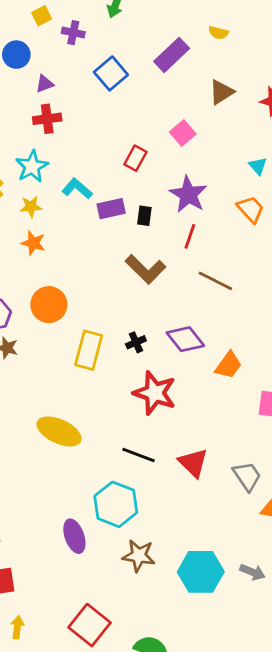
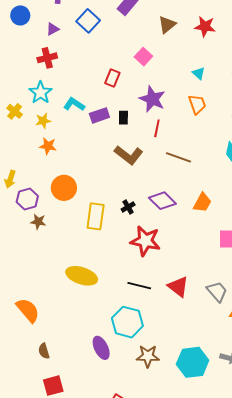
purple triangle: (44, 84) -> (53, 29), moved
orange trapezoid: (251, 209) -> (197, 104), turned 30
orange trapezoid: (228, 365) -> (202, 203), moved

